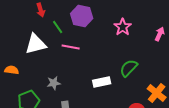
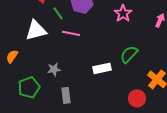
orange semicircle: (12, 70) -> (12, 56), turned -64

